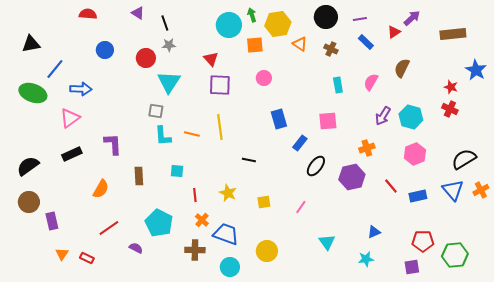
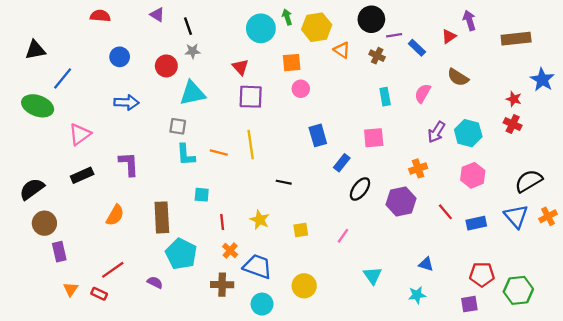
purple arrow: (412, 18) -> (469, 20), turned -66
purple line: (360, 19) -> (394, 35), moved
orange square: (255, 45) -> (292, 63), moved
brown semicircle: (402, 68) -> (458, 77), turned -84
cyan triangle: (169, 82) -> (193, 93), turned 45
blue arrow: (81, 89) -> (126, 102), moved
brown rectangle: (139, 176) -> (162, 217), moved, size x1.5
brown circle: (29, 202) -> (44, 223), moved
red line: (109, 228) -> (113, 270), moved
blue triangle: (374, 232) -> (426, 264), turned 40

